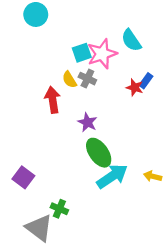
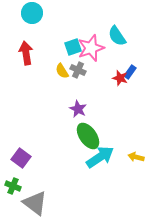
red arrow: (53, 100) -> (26, 53), moved
green cross: (59, 209) -> (13, 186), moved

